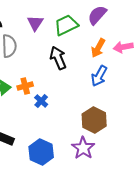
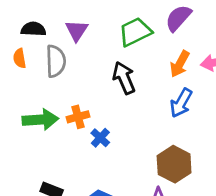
purple triangle: (35, 23) -> (77, 30), moved

